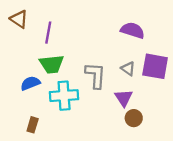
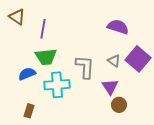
purple square: (155, 66) -> (138, 59), turned 30

